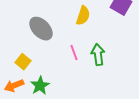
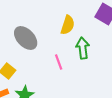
green arrow: (98, 55) -> (83, 48), moved

